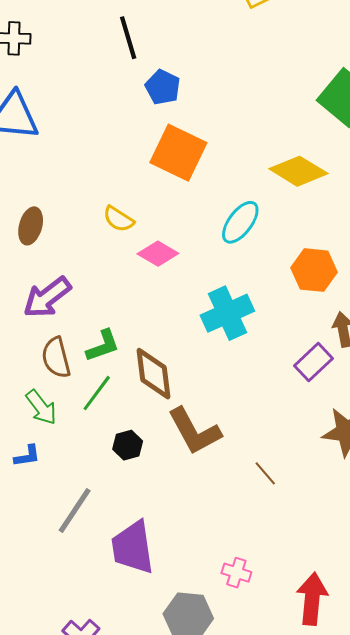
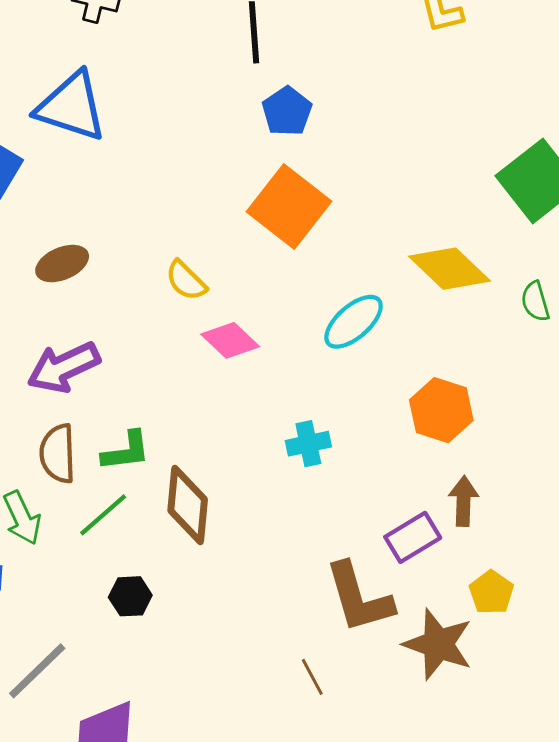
brown ellipse: (31, 226) -> (62, 264), turned 39
cyan cross: (227, 313) -> (308, 444), size x0.6
brown L-shape: (194, 431) -> (359, 598), moved

